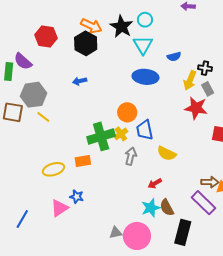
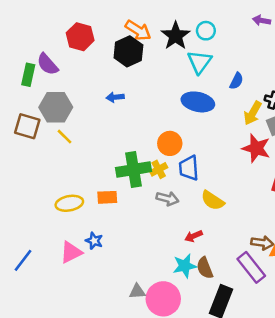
blue semicircle: (174, 57) -> (236, 81), turned -56
gray arrow: (131, 156) -> (167, 199), turned 84

